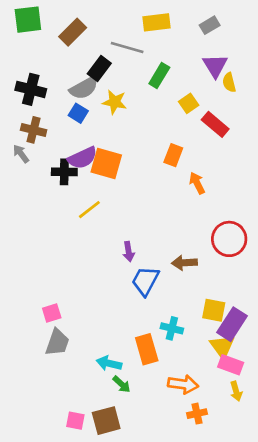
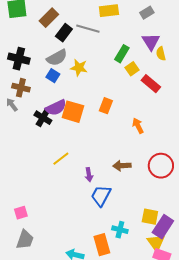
black rectangle: (99, 68) -> (64, 33), moved
green rectangle: (159, 75) -> (122, 54), moved
orange rectangle: (173, 155) -> (106, 106), moved
black cross: (64, 172) -> (43, 118), turned 30
yellow line: (89, 210) -> (61, 159), moved
brown arrow: (184, 263) -> (122, 166), moved
pink square: (52, 313) -> (21, 213), moved
gray trapezoid: (57, 342) -> (25, 240), moved

